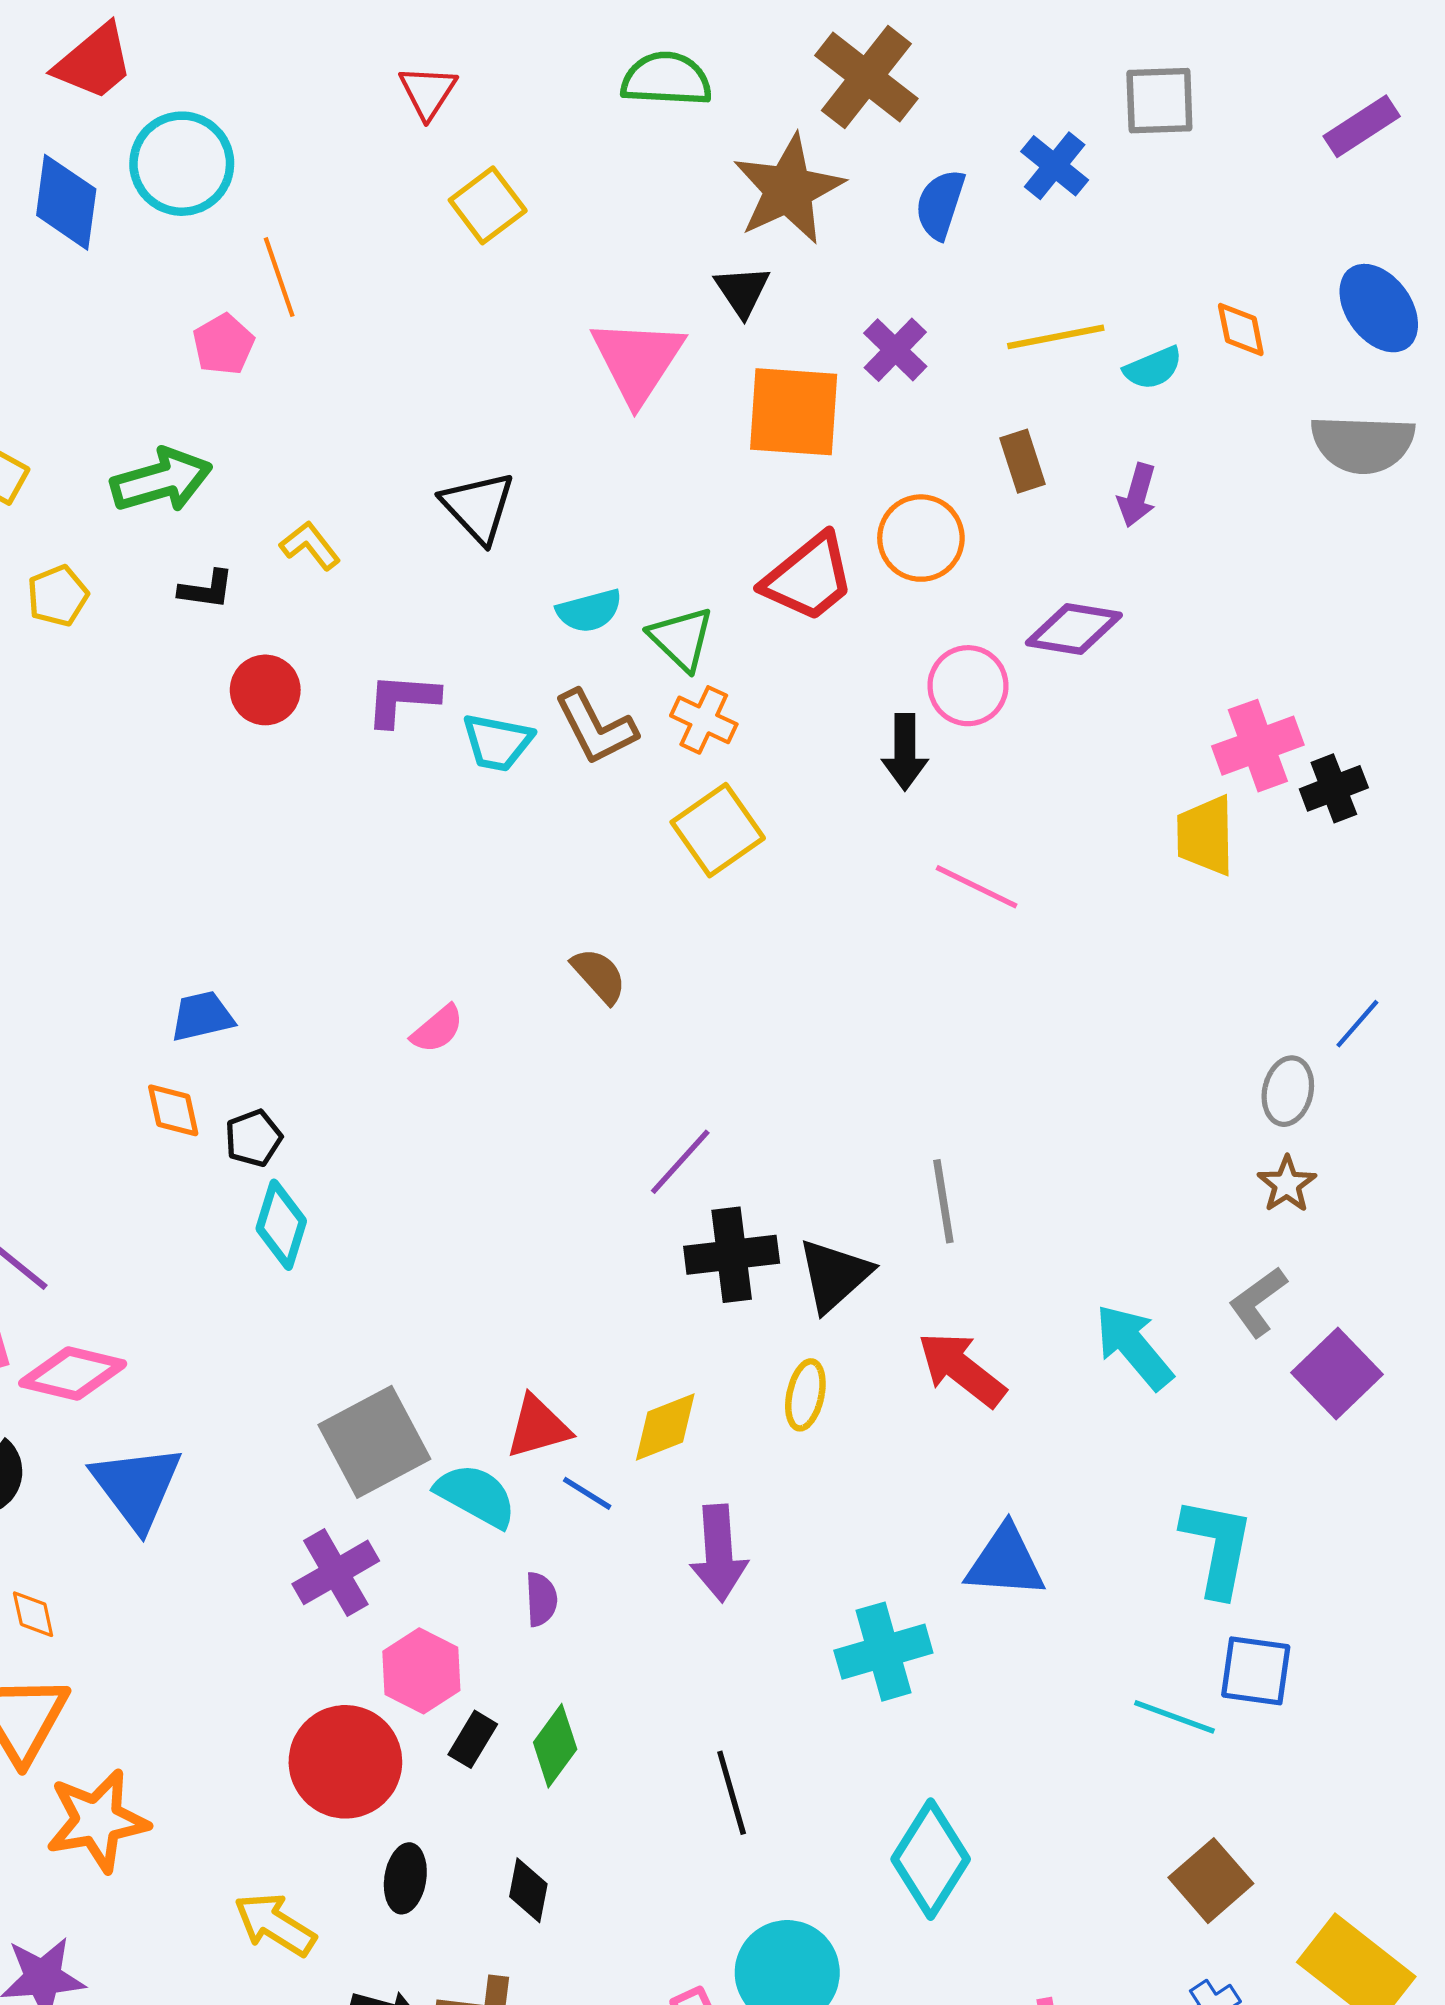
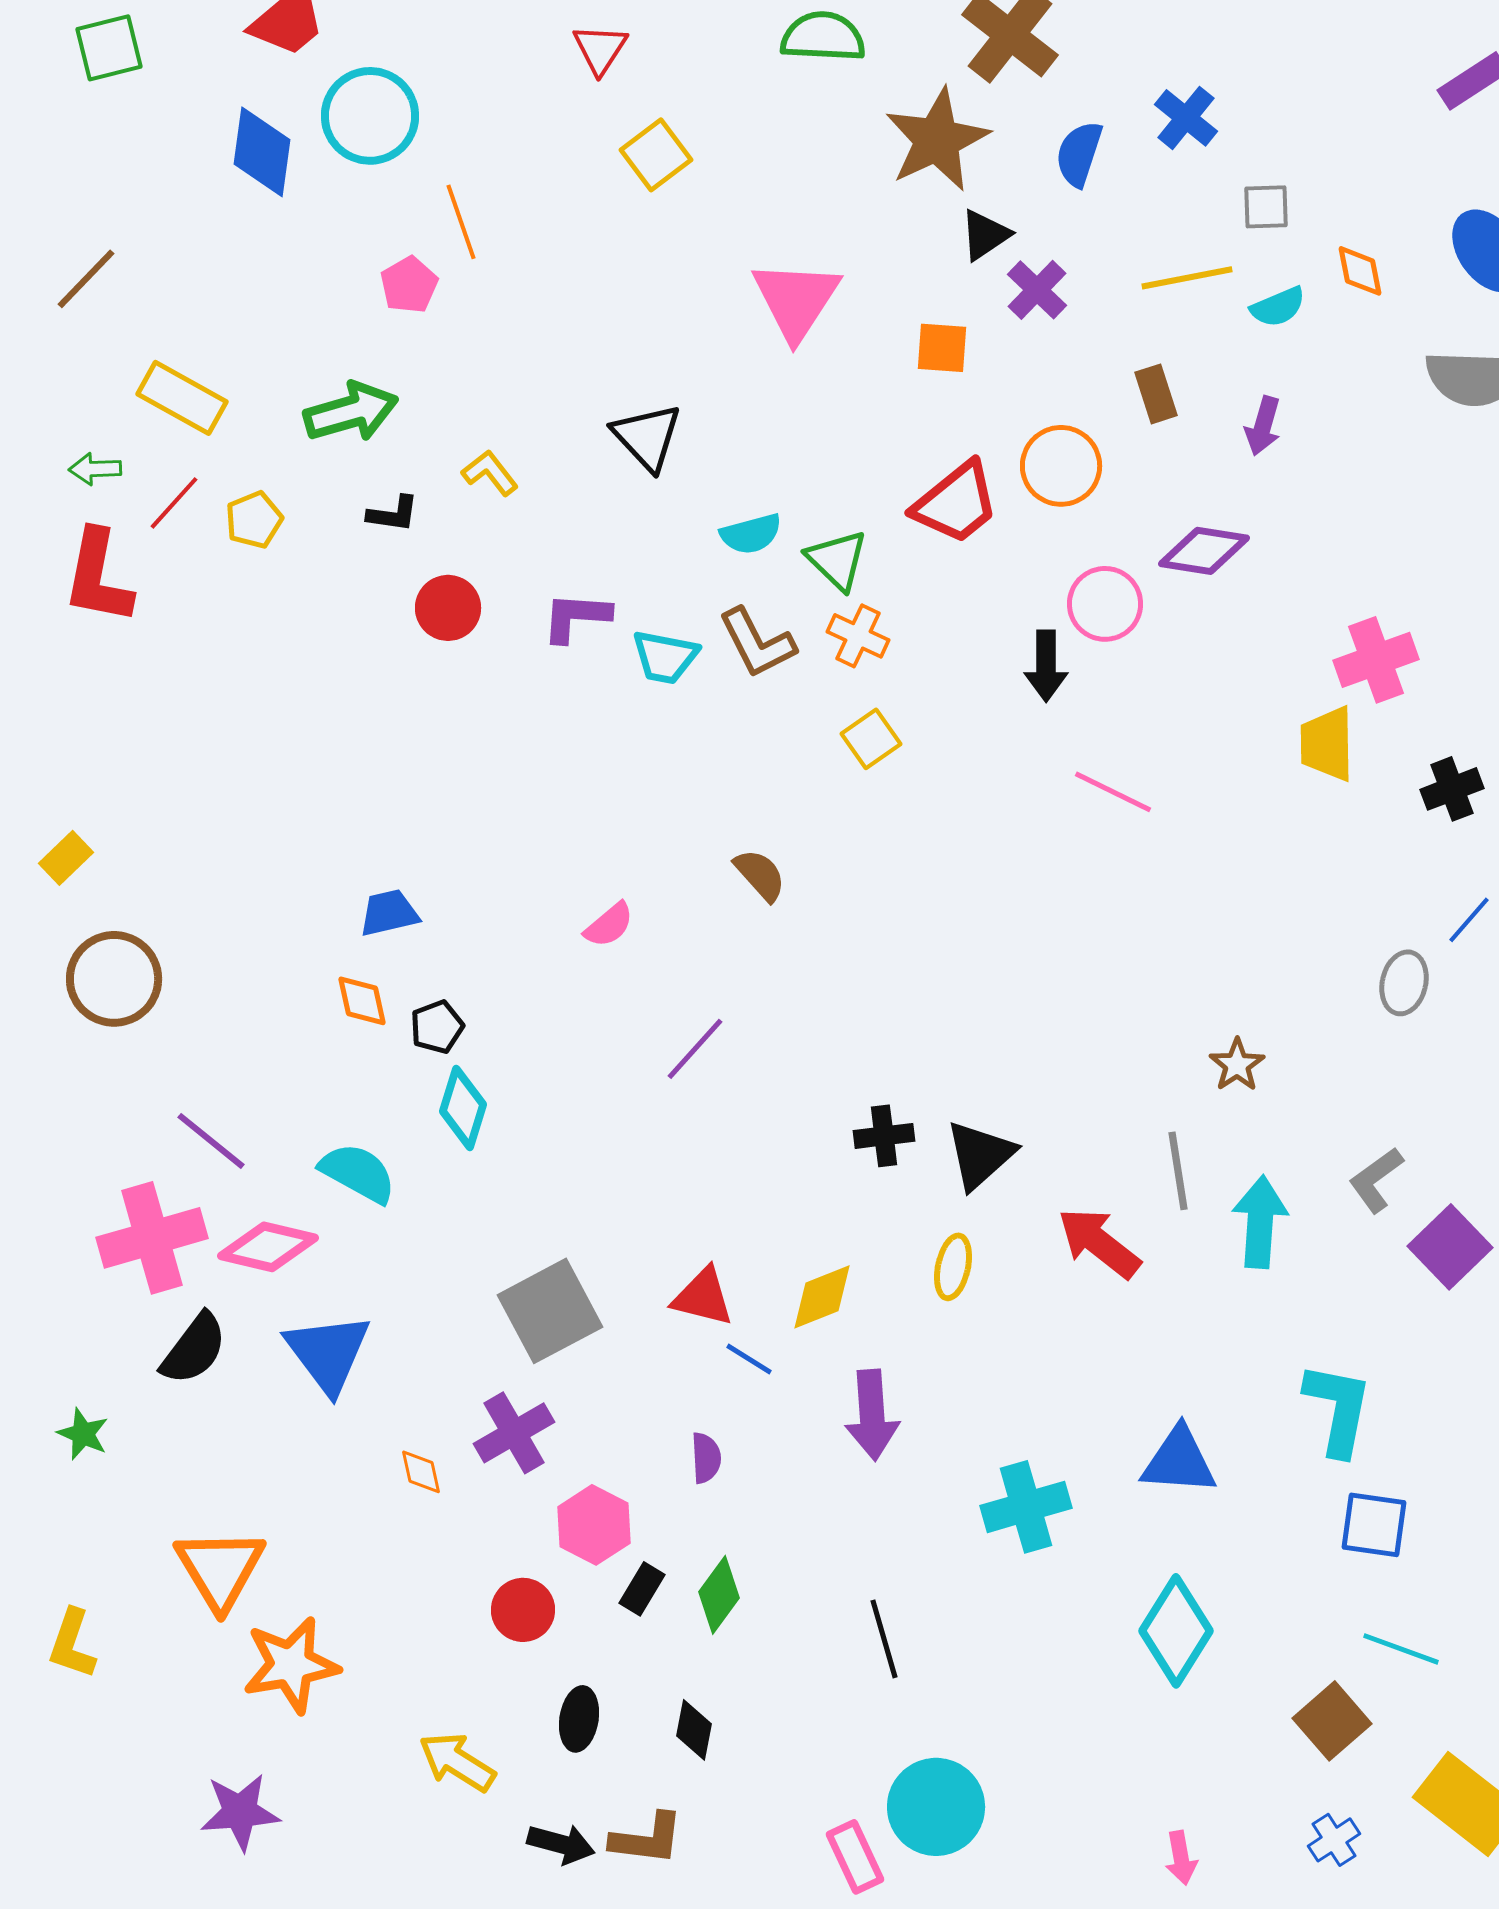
gray square: (1159, 101) -> (1266, 207), moved, size x0.7
black triangle: (742, 291) -> (985, 235), moved, turned 30
orange square: (794, 412) -> (942, 348), size x0.6
black cross: (1334, 788) -> (1452, 789), moved
yellow square: (718, 830) -> (871, 739), size x0.7
purple line: (680, 1162) -> (695, 1049), moved
brown star: (1287, 1184) -> (1237, 1065), moved
gray line: (943, 1201) -> (1178, 1171), moved
black cross: (732, 1255) -> (884, 1136), size x0.7
cyan arrow: (1134, 1347) -> (1260, 1222), turned 44
red triangle: (538, 1427) -> (703, 1297), turned 30
cyan semicircle: (476, 1495) -> (358, 1173), moved
blue triangle: (1005, 1562) -> (1179, 1461), moved
orange diamond: (33, 1614) -> (421, 1472), moved
cyan line: (1174, 1717) -> (1401, 1649), moved
red circle: (345, 1762) -> (523, 1610), size x0.6
cyan diamond: (931, 1859) -> (1176, 1631), moved

